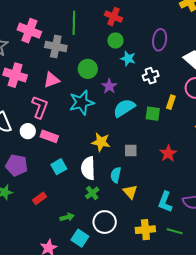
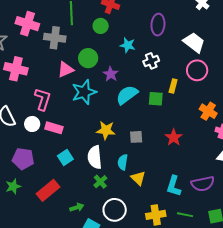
green circle: (115, 40) -> (101, 26), moved
pink triangle: (52, 80) -> (66, 70), moved
red rectangle: (39, 198) -> (48, 190), size x1.6

